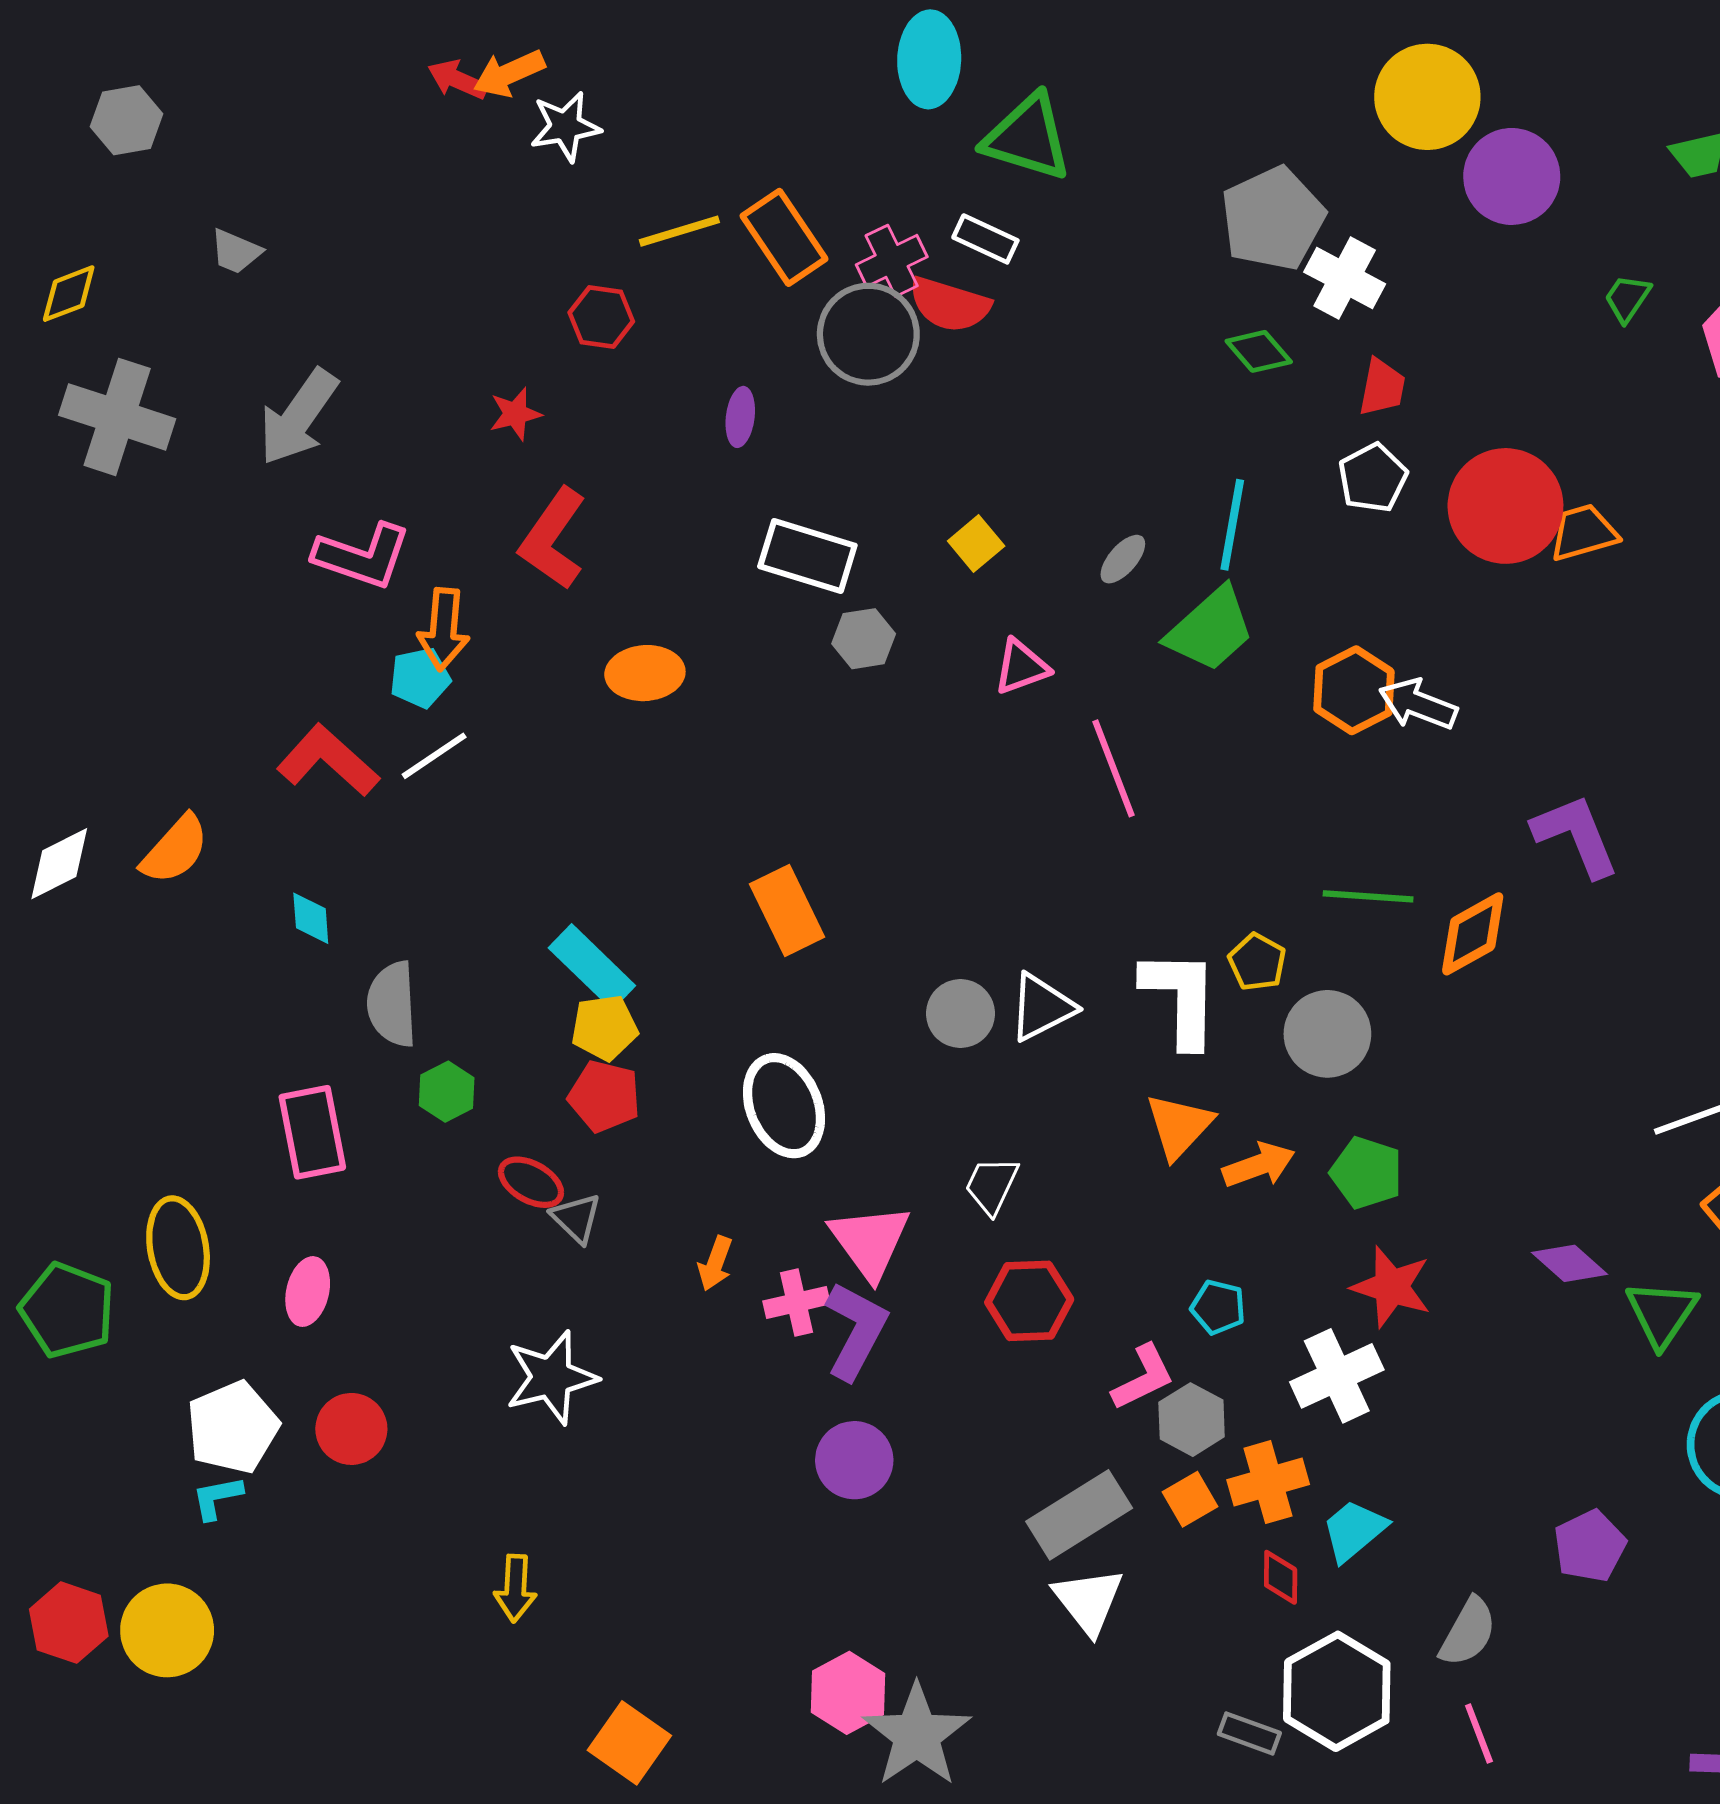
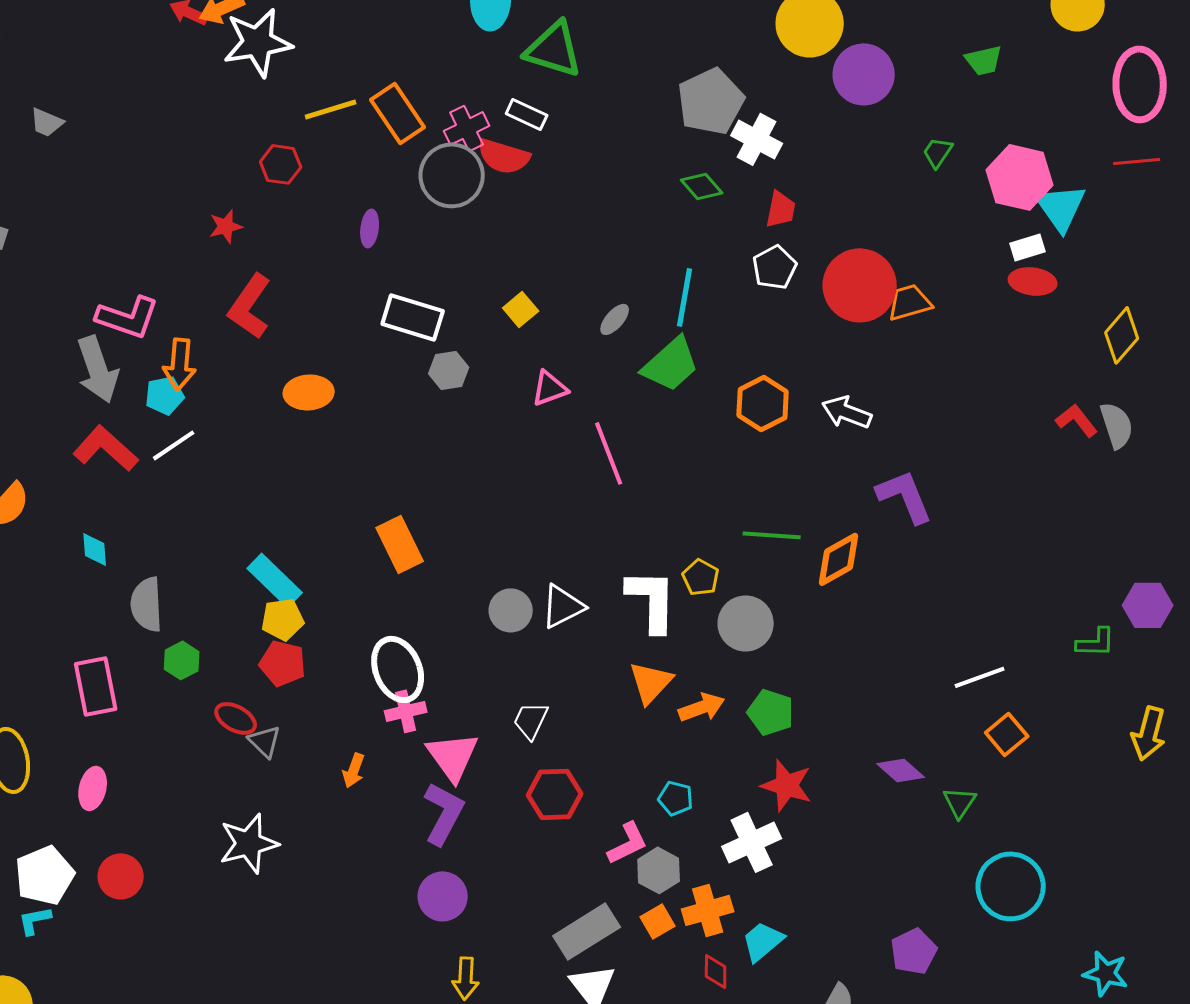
white star: (565, 126) -> (258, 42), size x1.5
gray arrow: (298, 417) -> (98, 369), moved, turned -54
white arrow: (1418, 704) -> (847, 412), moved
pink cross: (796, 1302) -> (406, 711), moved
green triangle: (1662, 1313) -> (960, 802), size x0.7
yellow arrow: (515, 1588) -> (466, 978), moved

